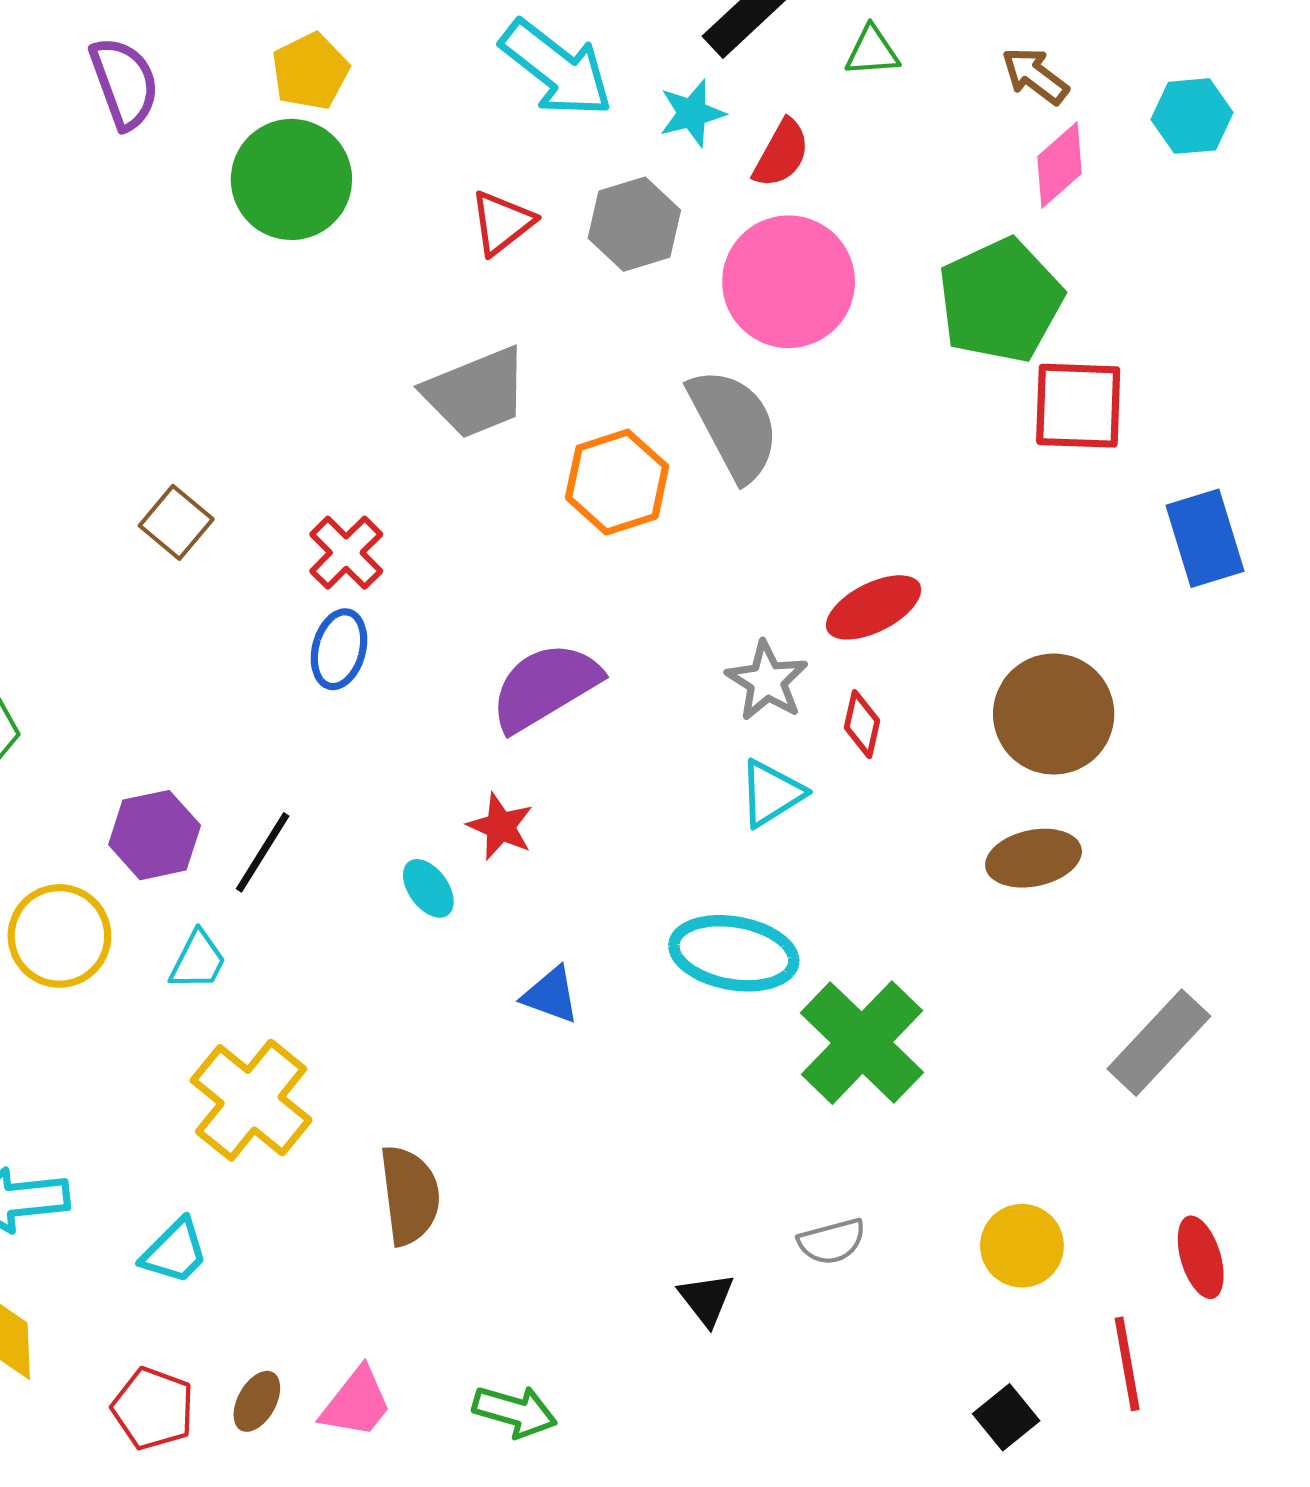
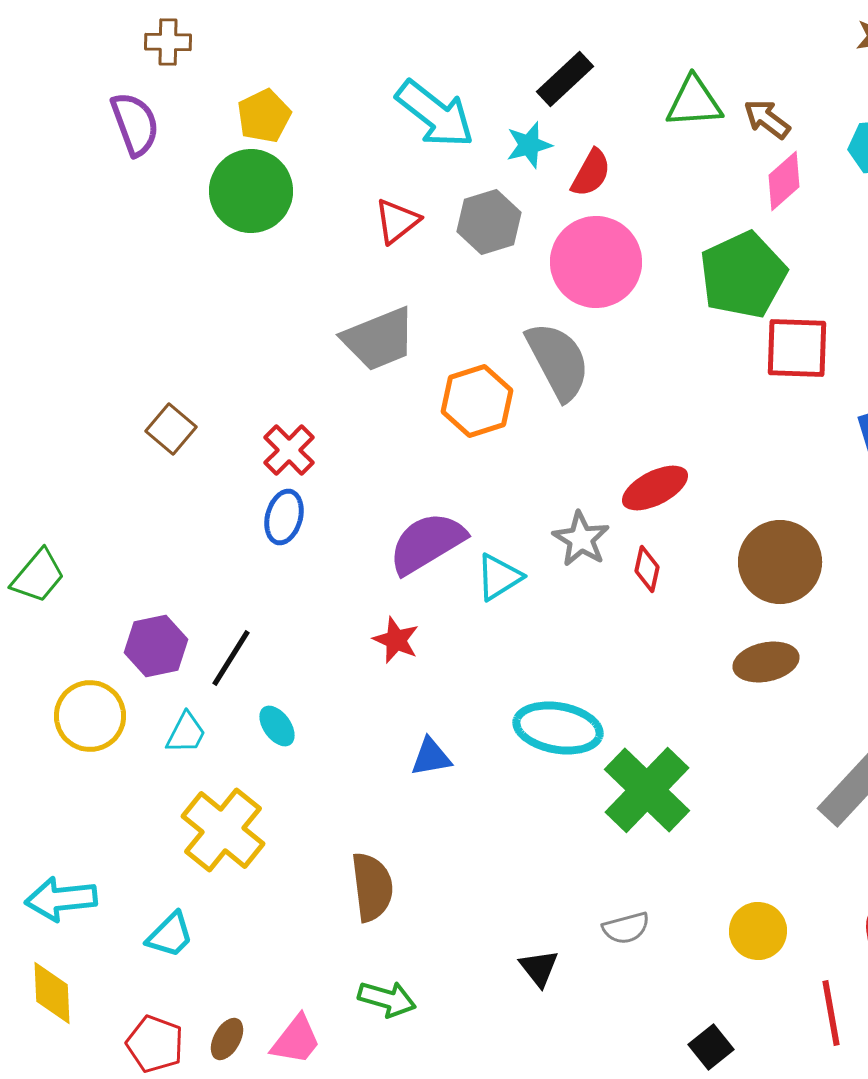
green triangle: (872, 51) -> (694, 102), moved, size x1.5
cyan triangle: (771, 793) -> (499, 577), moved
cyan ellipse: (428, 888) -> (277, 726), moved
blue triangle: (551, 995) -> (431, 757), turned -30
brown semicircle: (410, 1195) -> (372, 887), moved
green arrow: (515, 1411) -> (387, 999), moved
black square: (1006, 1417) -> (711, 1047), moved

